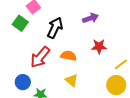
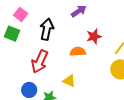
orange semicircle: (69, 56) -> (78, 52), moved
yellow triangle: (71, 80) -> (69, 81), moved

